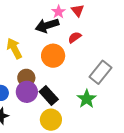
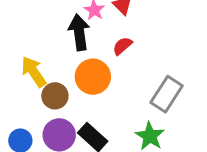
black arrow: (47, 25) -> (79, 32), turned 105
brown circle: (26, 78) -> (55, 96), moved

